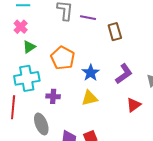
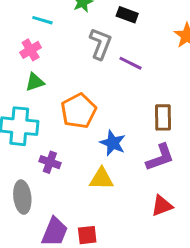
brown rectangle: (115, 32) -> (163, 117), moved
blue star: (91, 73) -> (113, 143), turned -30

